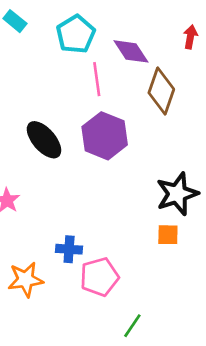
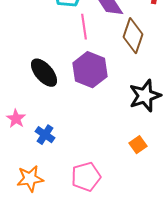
black star: (177, 194) -> (145, 96), moved
orange square: (168, 235) -> (138, 145), turned -36
blue cross: (69, 249) -> (45, 135), moved, turned 30

